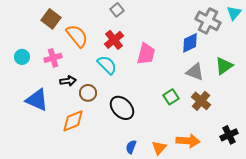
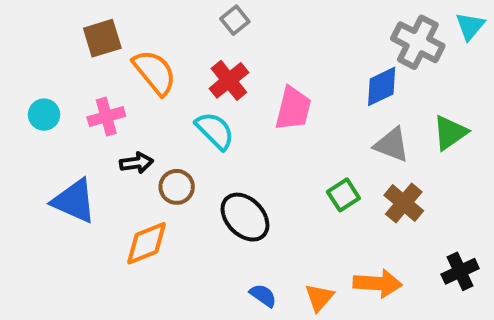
brown square: (51, 19) -> (102, 38), turned 36
blue semicircle: (131, 147) -> (263, 295), turned 104

